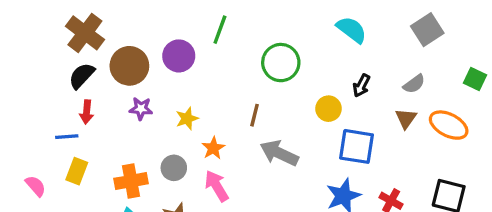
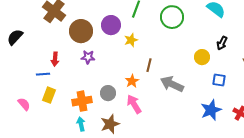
green circle: (281, 63) -> (172, 17), moved
black semicircle: (82, 76) -> (15, 37), moved
brown line: (254, 115) -> (149, 65), moved
yellow star: (187, 118) -> (131, 40), moved
blue square: (356, 146) -> (219, 80), size x0.6

